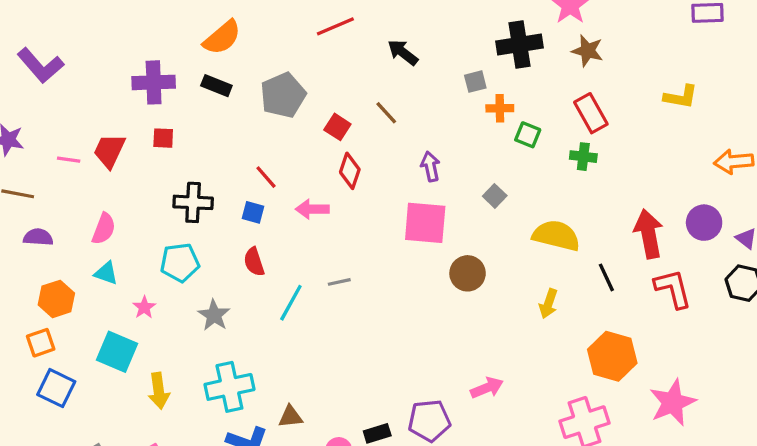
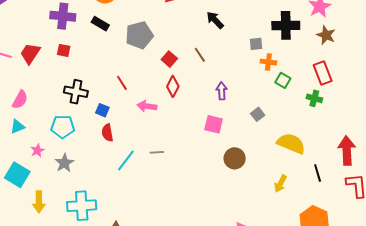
blue square: (253, 212) -> (102, 110), moved
pink square: (425, 223) -> (214, 124), size x0.7
cyan triangle: (106, 273) -> (18, 127), turned -49
gray star: (214, 315) -> (64, 163), moved

